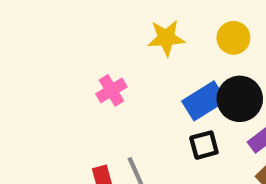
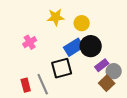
yellow circle: (233, 38) -> (82, 23), moved
black square: (204, 145) -> (62, 68), moved, size x1.5

